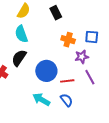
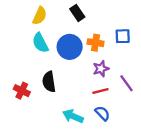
purple star: (82, 57) -> (101, 69), moved
black semicircle: (19, 58) -> (49, 82), moved, turned -36
blue circle: (46, 71) -> (70, 47), moved

